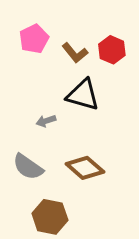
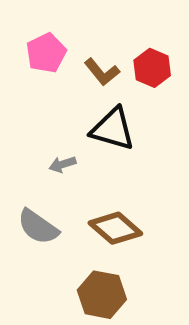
brown hexagon: (50, 217) -> (102, 295), moved

